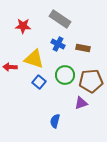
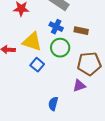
green circle: (65, 75) -> (60, 48), moved

